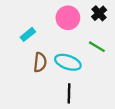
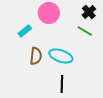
pink circle: (68, 18) -> (49, 13), moved
green line: (97, 47) -> (85, 31), moved

